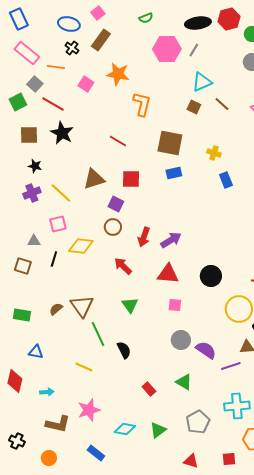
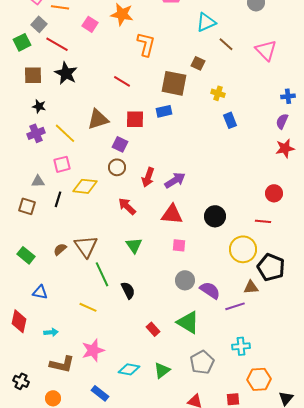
brown square: (194, 107) -> (198, 63), moved
blue rectangle: (174, 173) -> (164, 111), moved
green rectangle: (22, 315) -> (26, 255), turned 30
green triangle: (184, 382) -> (188, 322), size x1.4
cyan cross: (237, 406) -> (241, 346), size x0.7

